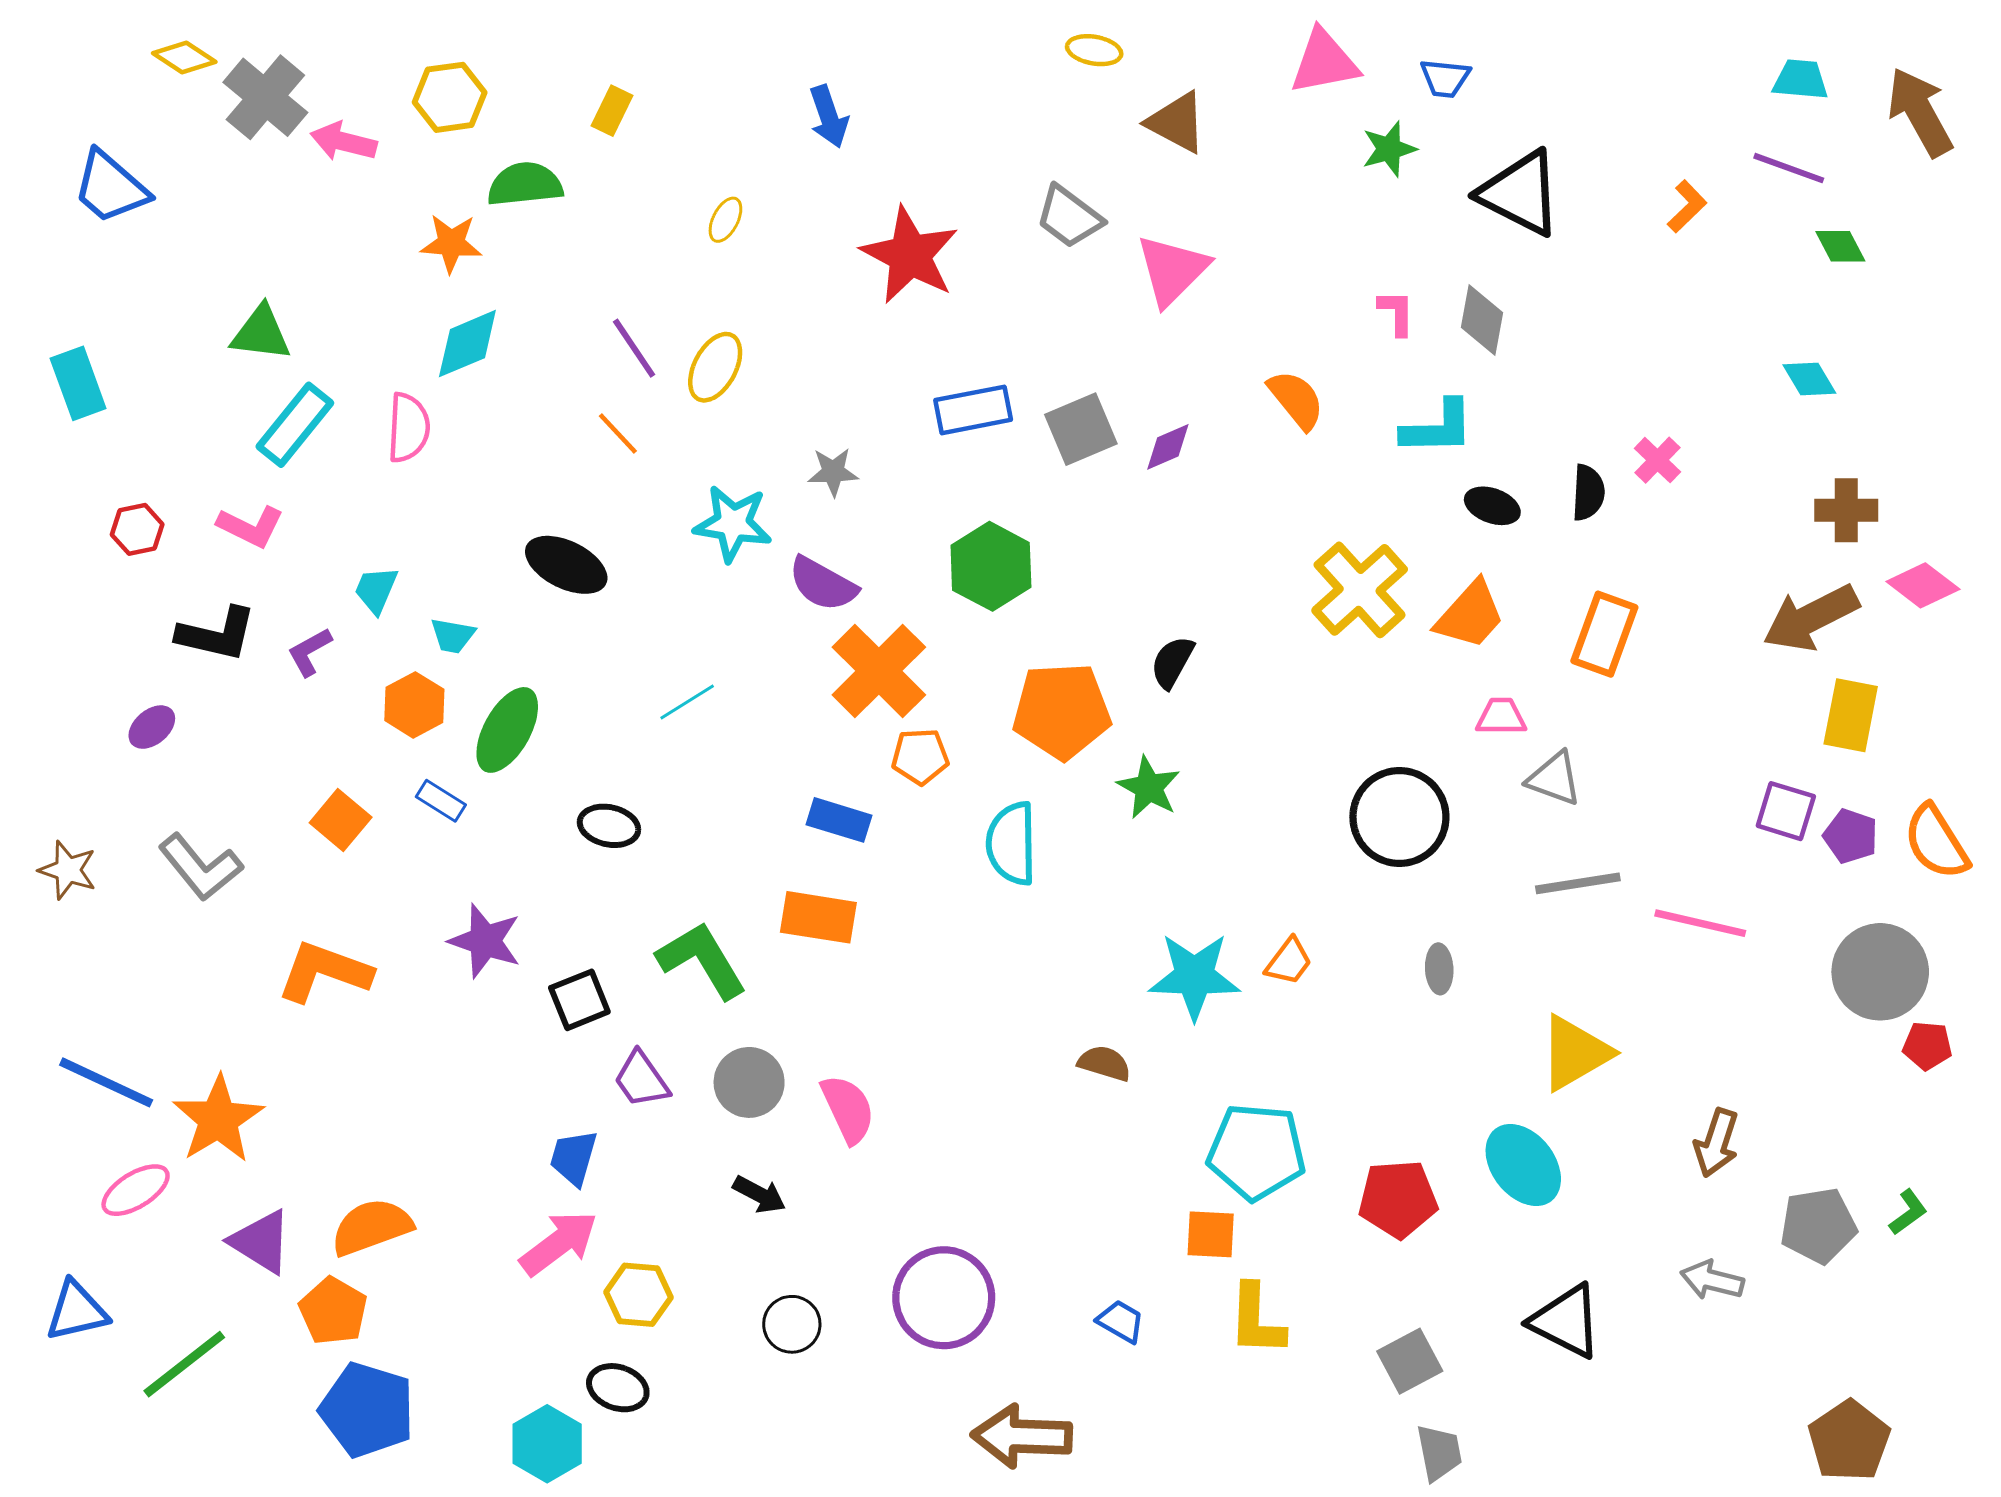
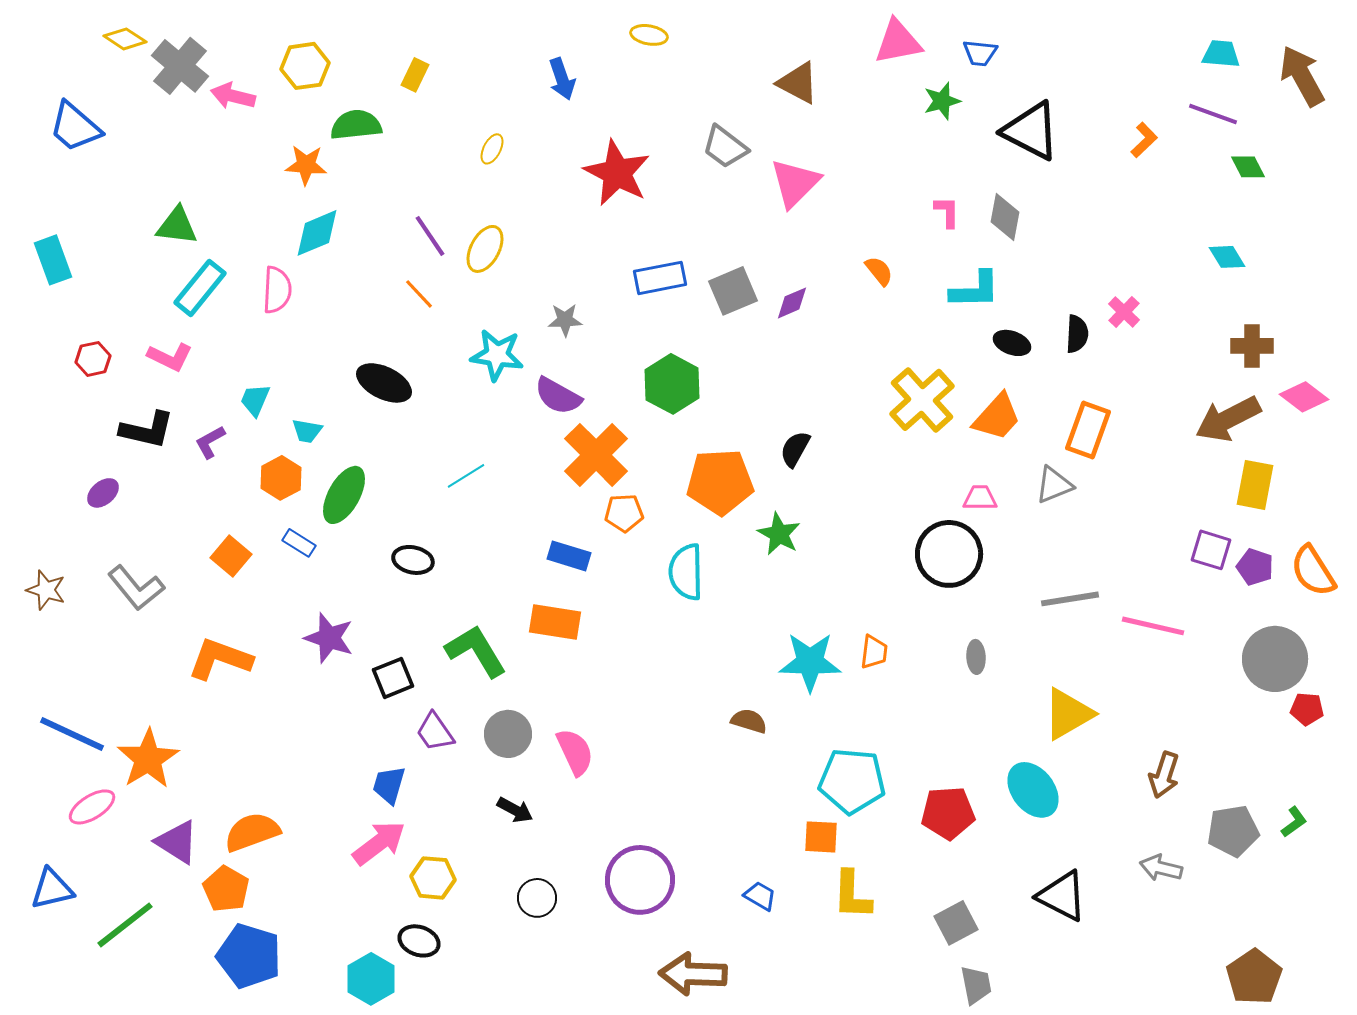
yellow ellipse: (1094, 50) -> (649, 35), moved
orange semicircle: (1296, 400) -> (879, 271), size x0.7
pink trapezoid: (1501, 717) -> (980, 498), moved
gray triangle: (1554, 779) -> (1054, 485), moved, turned -42
orange trapezoid: (1289, 962) -> (874, 652), turned -30

